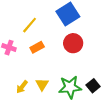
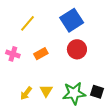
yellow line: (30, 25) -> (28, 23), moved
black square: (93, 86) -> (97, 92), turned -32

